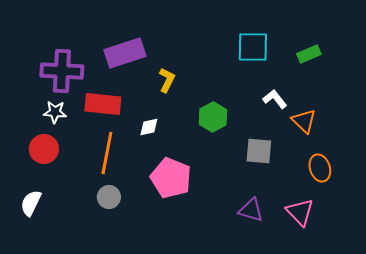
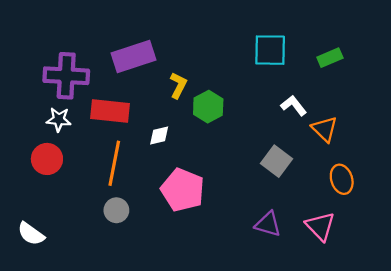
green hexagon: (213, 117) -> (208, 107), moved
gray square: (259, 151) -> (277, 161), turned 32
white semicircle: (31, 203) -> (31, 234), moved, turned -80

